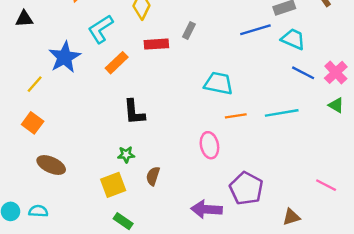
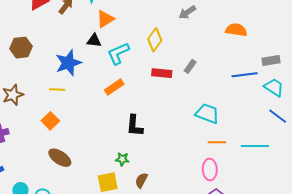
black triangle: (24, 19) -> (94, 41), moved
blue star: (65, 57) -> (68, 63), moved
orange rectangle: (117, 63) -> (114, 87), moved
yellow line: (35, 84) -> (57, 89), turned 42
pink ellipse: (209, 145) -> (210, 170), moved

